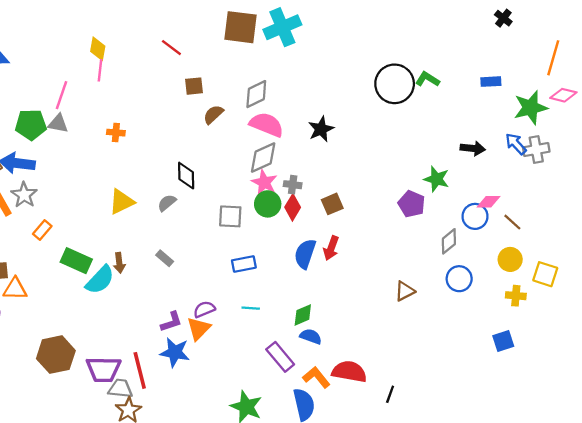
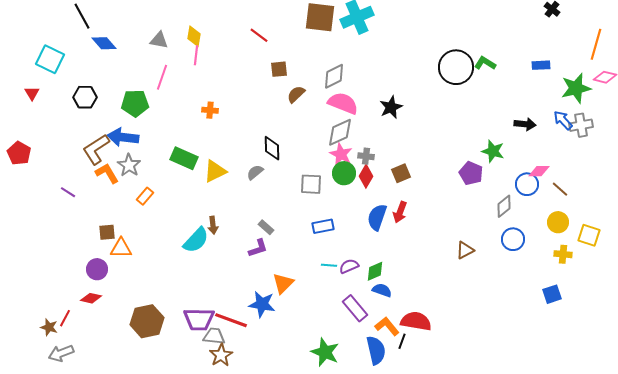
gray triangle: (58, 123) -> (159, 40), moved
gray rectangle: (165, 258) -> (266, 227), moved
green rectangle: (76, 261) -> (184, 158), moved
purple semicircle: (204, 309) -> (349, 266), moved
purple L-shape: (171, 322) -> (258, 248), moved
brown hexagon: (56, 355) -> (147, 321), moved
red line: (140, 370) -> (231, 320), turned -56
black line: (390, 394) -> (402, 341), moved

